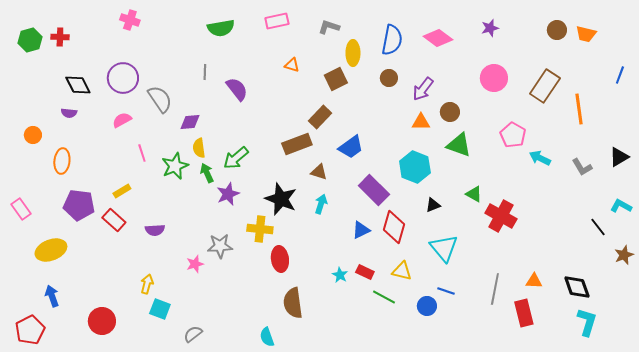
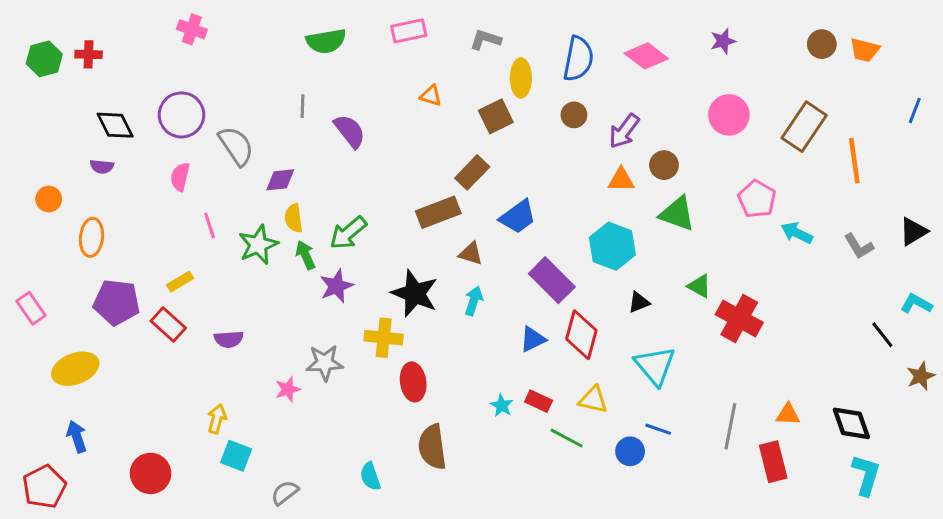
pink semicircle: (122, 120) -> (180, 177), turned -48
cyan semicircle: (267, 337) -> (370, 476), moved

